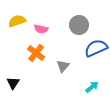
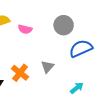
orange cross: (36, 53) -> (20, 73), moved

